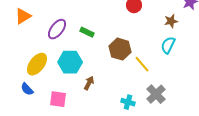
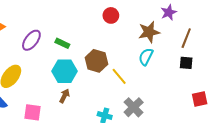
brown star: (171, 21) -> (149, 32), size x1.5
cyan hexagon: (70, 62) -> (64, 71), moved

